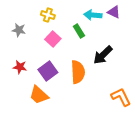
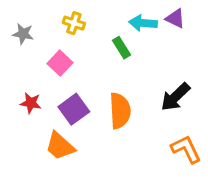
gray star: (19, 30) -> (23, 34), moved
pink square: (53, 39) -> (60, 63), moved
black arrow: (103, 55) -> (175, 97), moved

